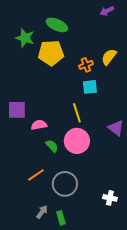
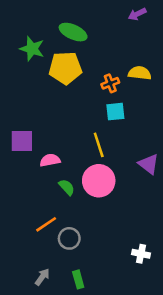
yellow semicircle: (109, 57) -> (140, 73), turned 60
gray circle: (65, 184) -> (69, 238), moved, size x0.7
gray arrow: (42, 212) -> (42, 277), moved

